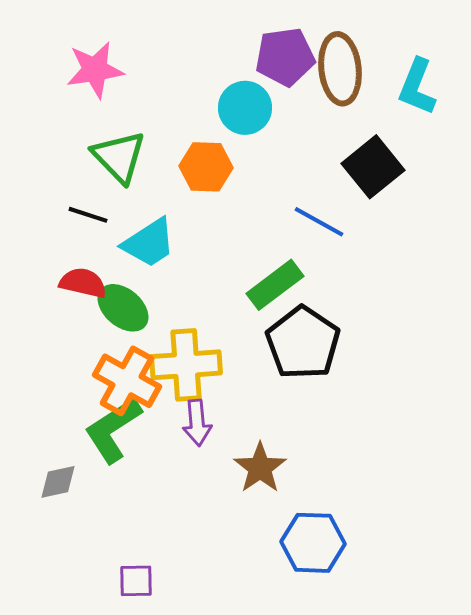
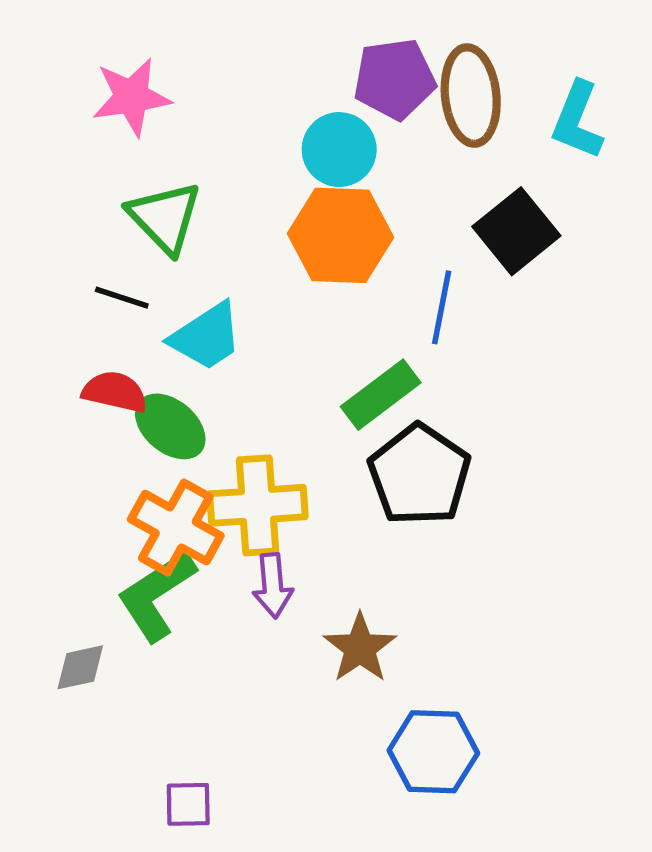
orange hexagon: (206, 167) -> (341, 235), moved, size x1.4
blue line: (319, 222) -> (442, 307), turned 72

